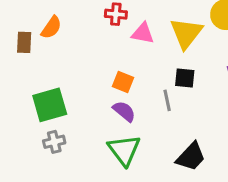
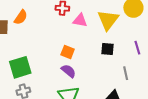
gray line: (167, 100) -> (126, 73), moved

